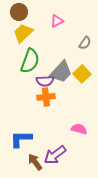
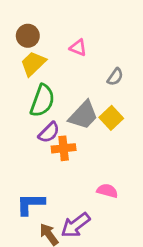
pink triangle: (57, 21) -> (78, 48), turned 48
purple semicircle: (45, 81) -> (49, 132), moved, turned -42

